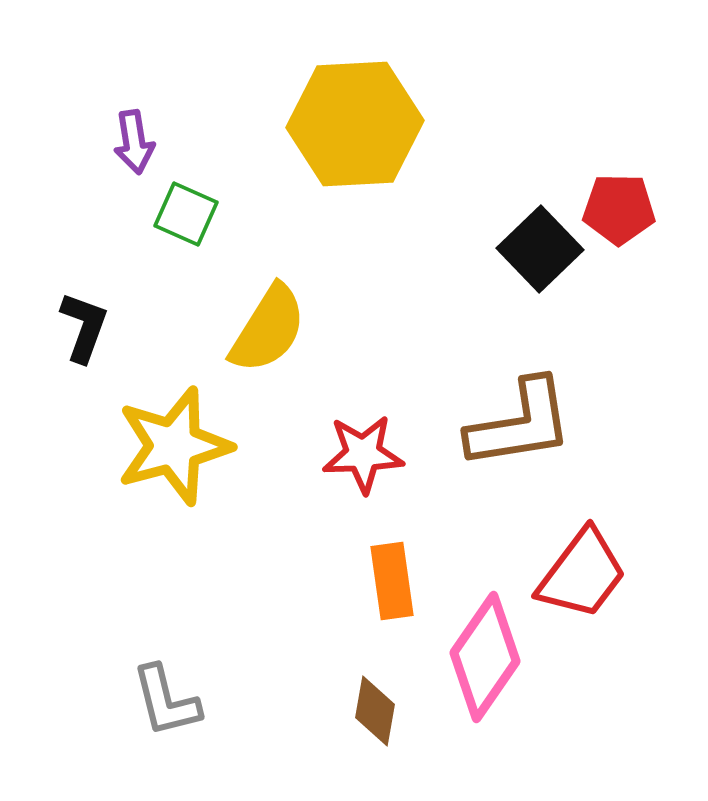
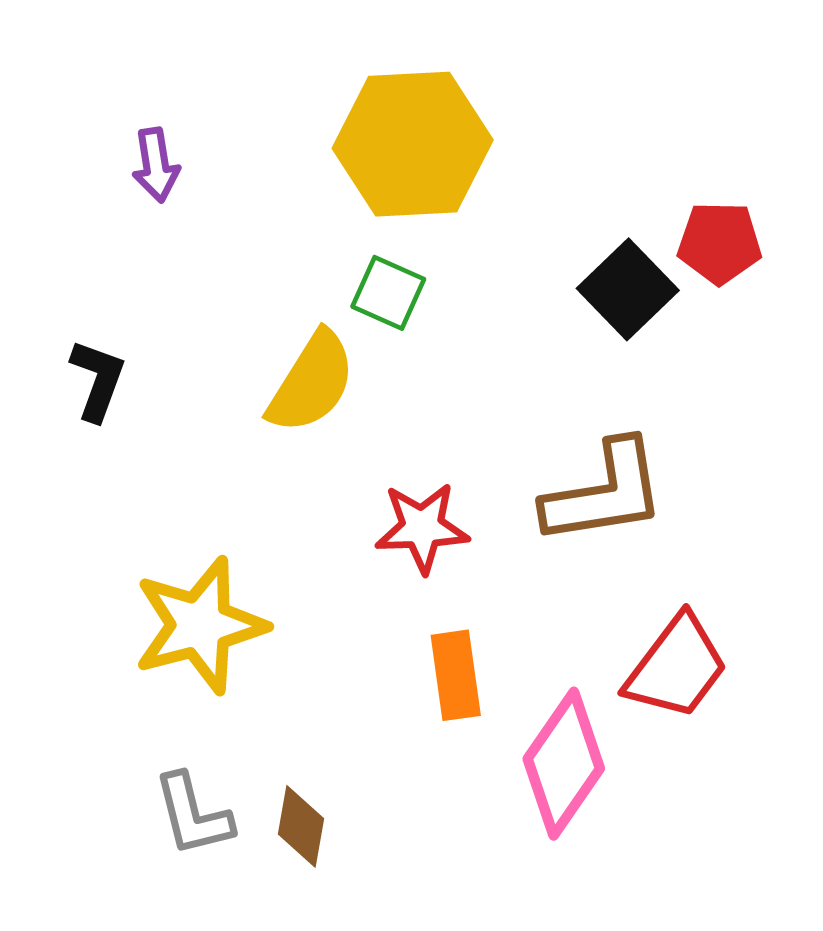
green square: (186, 214) -> (388, 293), moved
yellow star: (174, 446) -> (200, 625), moved
brown diamond: (375, 711) -> (301, 826), moved

